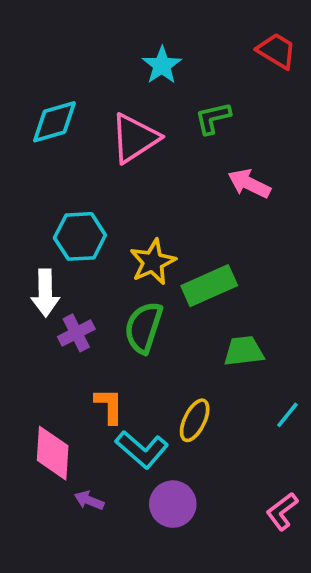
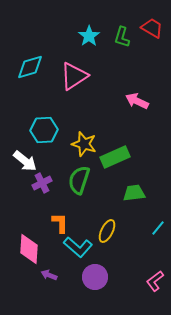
green L-shape: (213, 118) -> (122, 37), moved, turned -60
yellow star: (153, 262) -> (84, 144), turned -30
white arrow: (45, 293) -> (25, 161), turned -50

